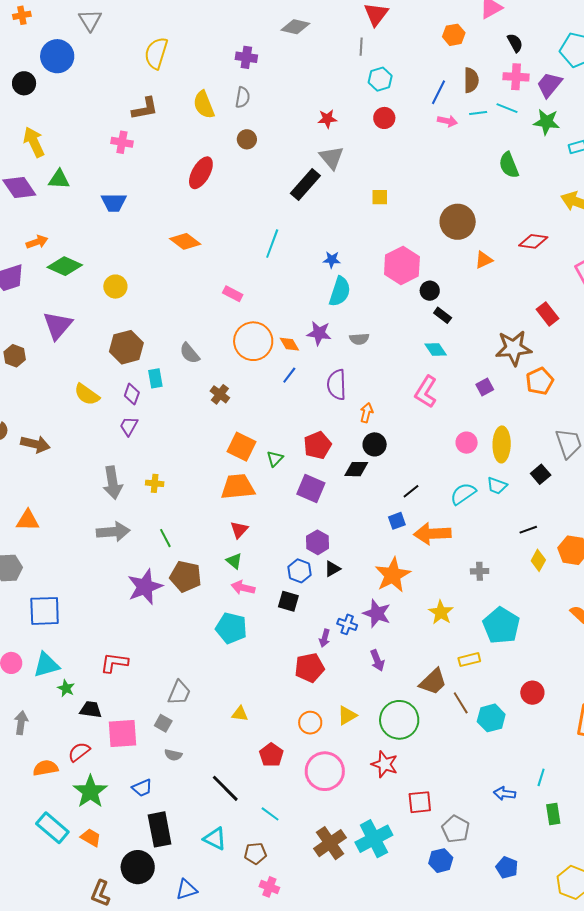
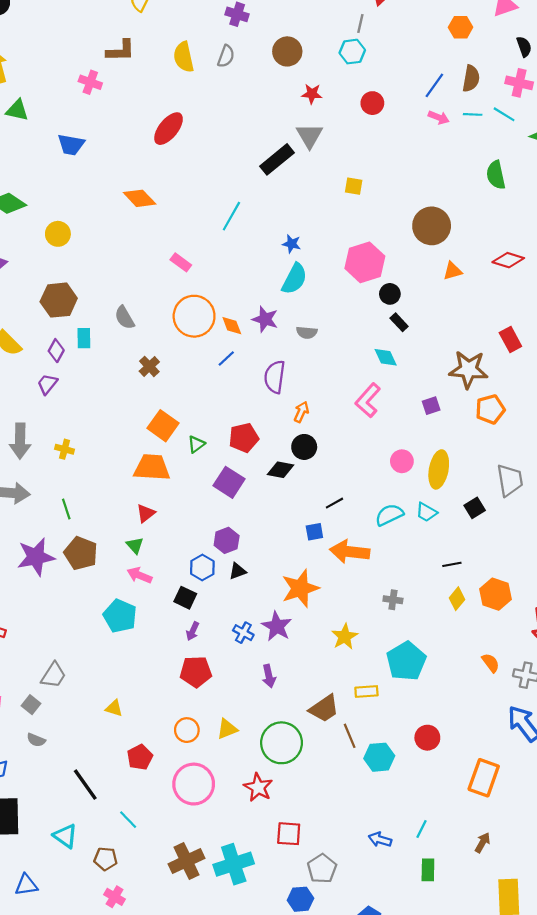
cyan hexagon: (380, 79) -> (352, 52), moved
brown circle: (247, 139) -> (287, 51), moved, size x1.4
purple arrow: (325, 638) -> (193, 631), moved

